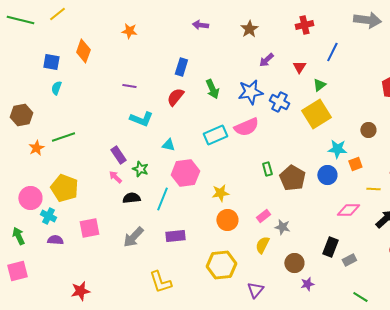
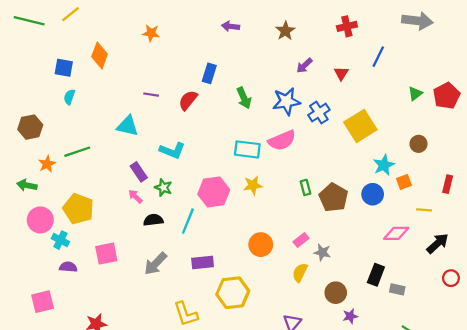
green triangle: (319, 85) -> (415, 93), moved
red semicircle: (175, 97) -> (188, 100), moved
blue cross: (279, 102) -> (319, 113), turned 30
cyan L-shape: (141, 119) -> (172, 151), moved
cyan rectangle: (215, 135) -> (247, 149), turned 30
cyan triangle: (168, 145) -> (128, 126), moved, size x1.5
cyan star: (337, 149) -> (384, 165), turned -30
yellow star: (220, 193) -> (253, 185), moved
green arrow: (18, 236) -> (27, 185), moved, turned -54
gray rectangle: (349, 260) -> (397, 289), turned 40
yellow hexagon: (221, 265) -> (233, 293), moved
pink square: (17, 271) -> (43, 302), moved

